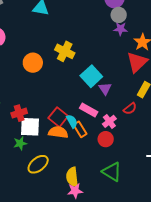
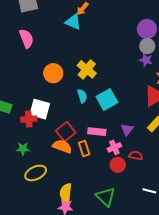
purple triangle: (105, 89) -> (127, 130), moved
red semicircle: (130, 109) -> (136, 155), moved, turned -144
pink rectangle: (89, 110) -> (97, 132), turned -36
cyan semicircle: (72, 121) -> (82, 96), moved
white square: (30, 127) -> (40, 109), moved
red circle: (106, 139) -> (118, 165), moved

